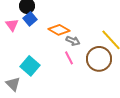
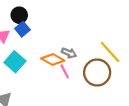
orange diamond: (59, 30) -> (53, 60), moved
cyan square: (30, 66) -> (15, 62), moved

